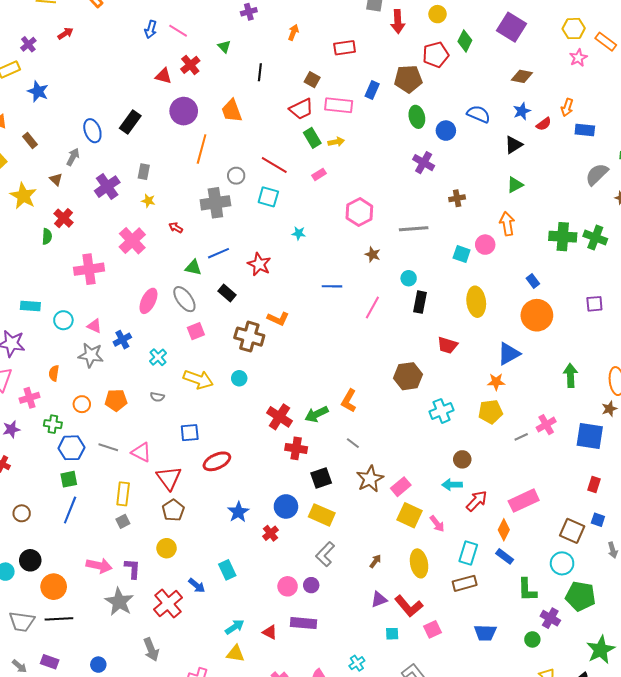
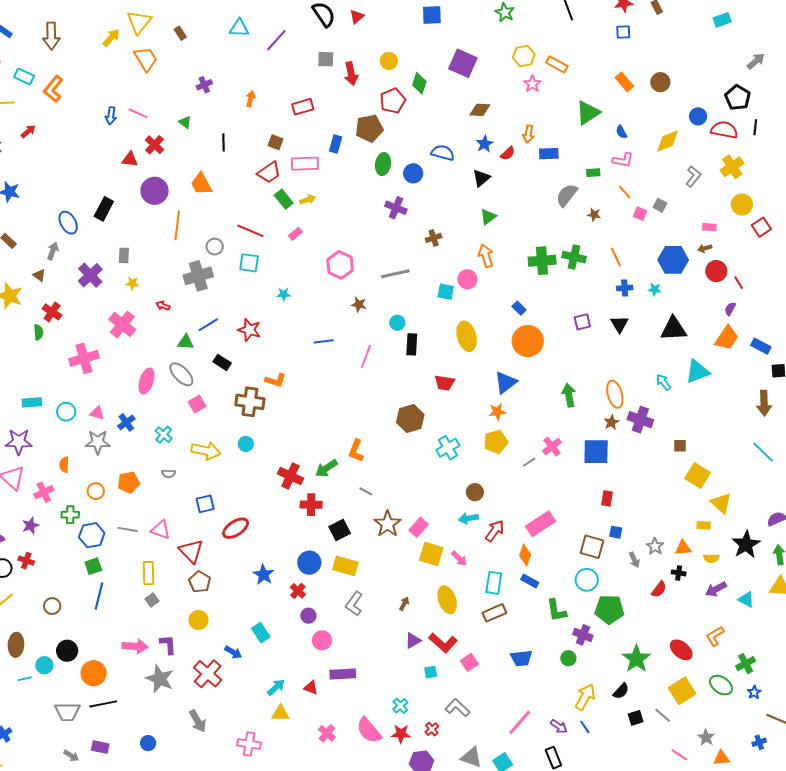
green ellipse: (417, 117) -> (383, 164), turned 30
purple circle: (311, 585) -> (308, 616), moved

